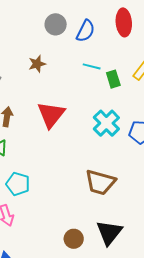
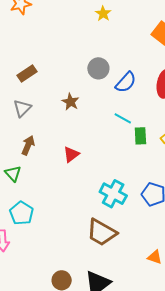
brown star: (37, 64) -> (71, 102), turned 30
red triangle: (51, 115) -> (71, 154), size x0.6
cyan cross: (106, 123) -> (113, 194), moved, turned -32

